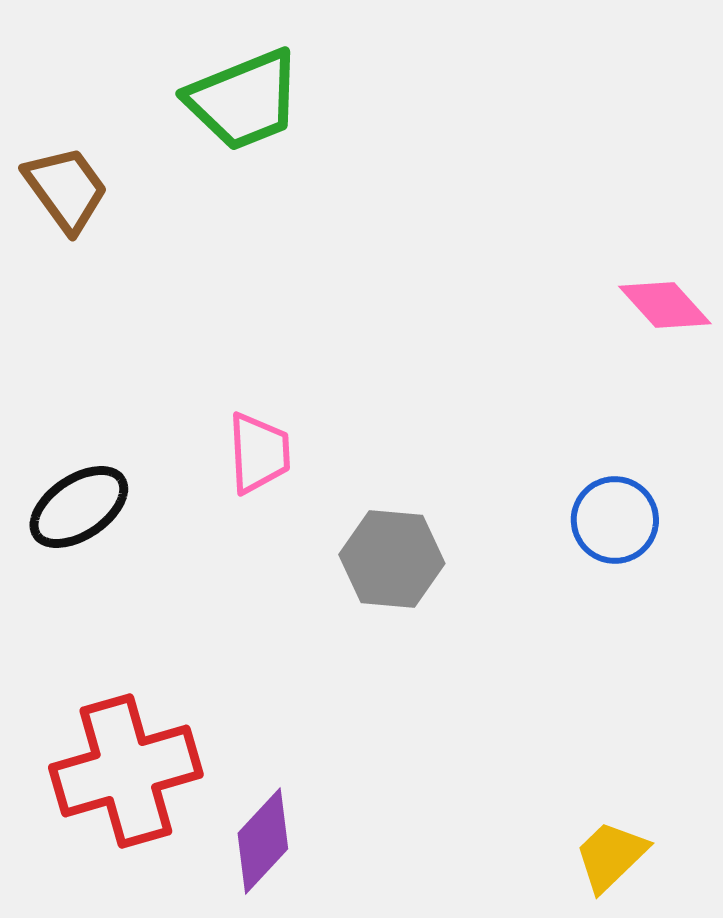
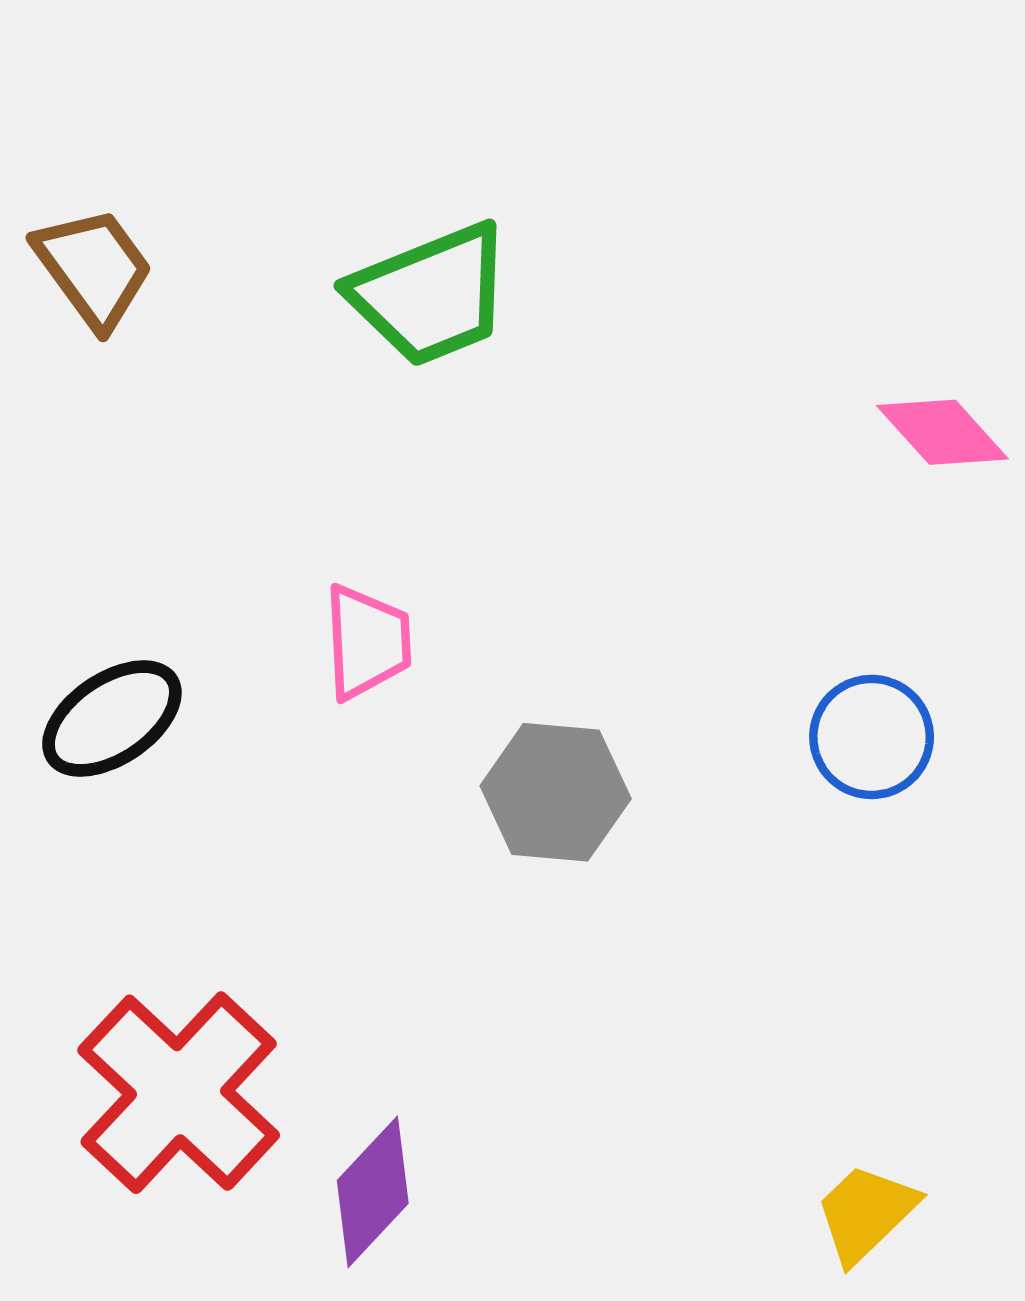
green trapezoid: (244, 100) -> (431, 295), moved
red cross: (126, 771) -> (179, 1093), turned -31

